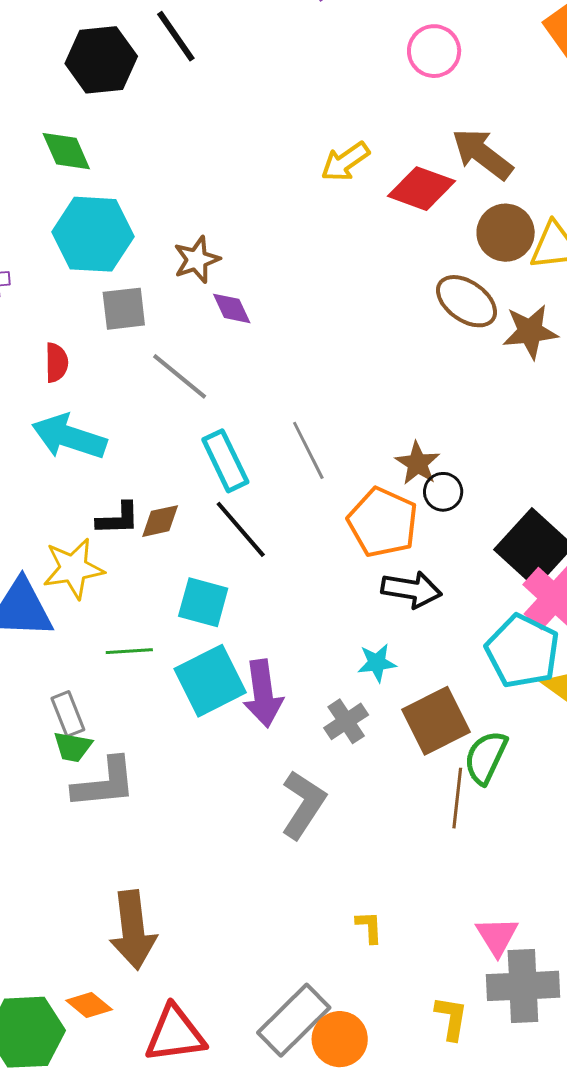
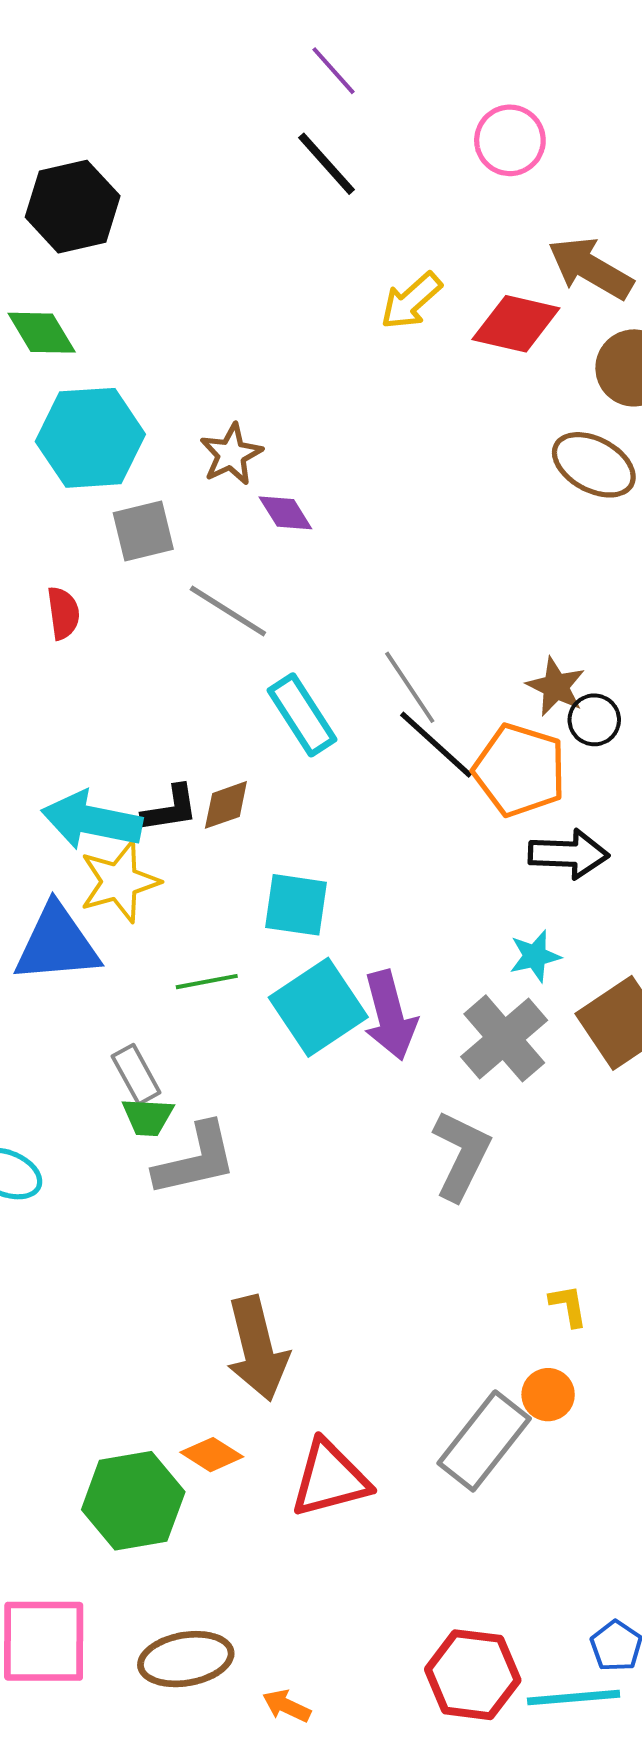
black line: (176, 36) -> (327, 164), moved
cyan arrow: (69, 437) -> (92, 820), moved
black line: (241, 529) -> (436, 745), moved
gray cross: (346, 721) -> (504, 1038), size x1.5
orange circle: (340, 1039) -> (548, 1395), moved, size x0.7

